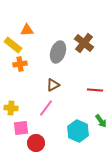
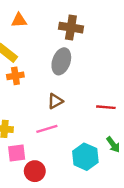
orange triangle: (27, 30) -> (19, 20), moved
brown cross: (84, 43) -> (71, 28), moved, turned -30
pink line: (46, 108) -> (47, 129), turned 36

